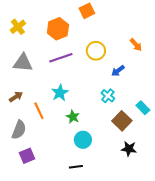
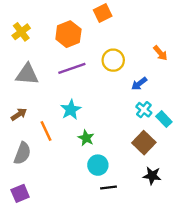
cyan cross: (108, 96) -> (144, 110), moved
cyan rectangle: (143, 108) -> (164, 119), moved
purple square: (27, 156) -> (20, 193), moved
black line: (76, 167) -> (108, 187), moved

